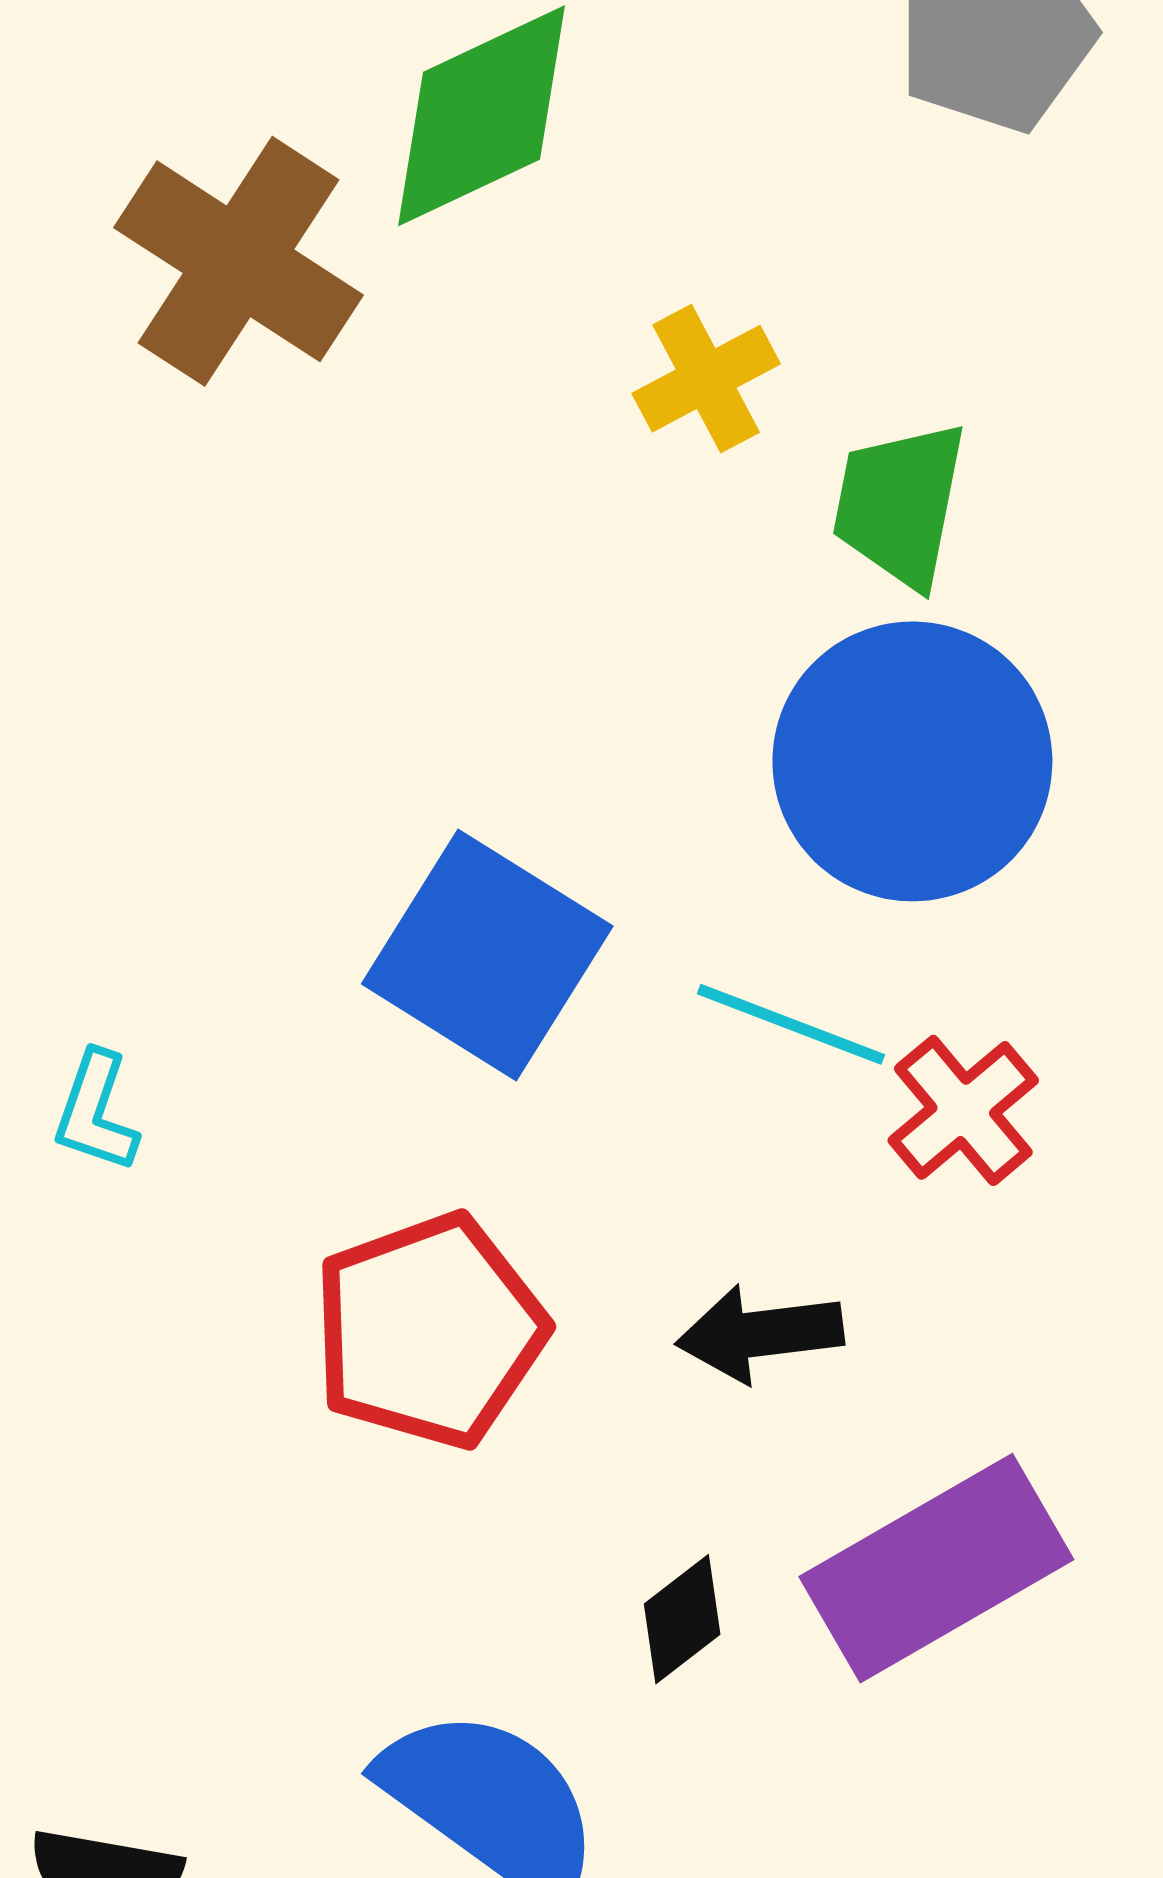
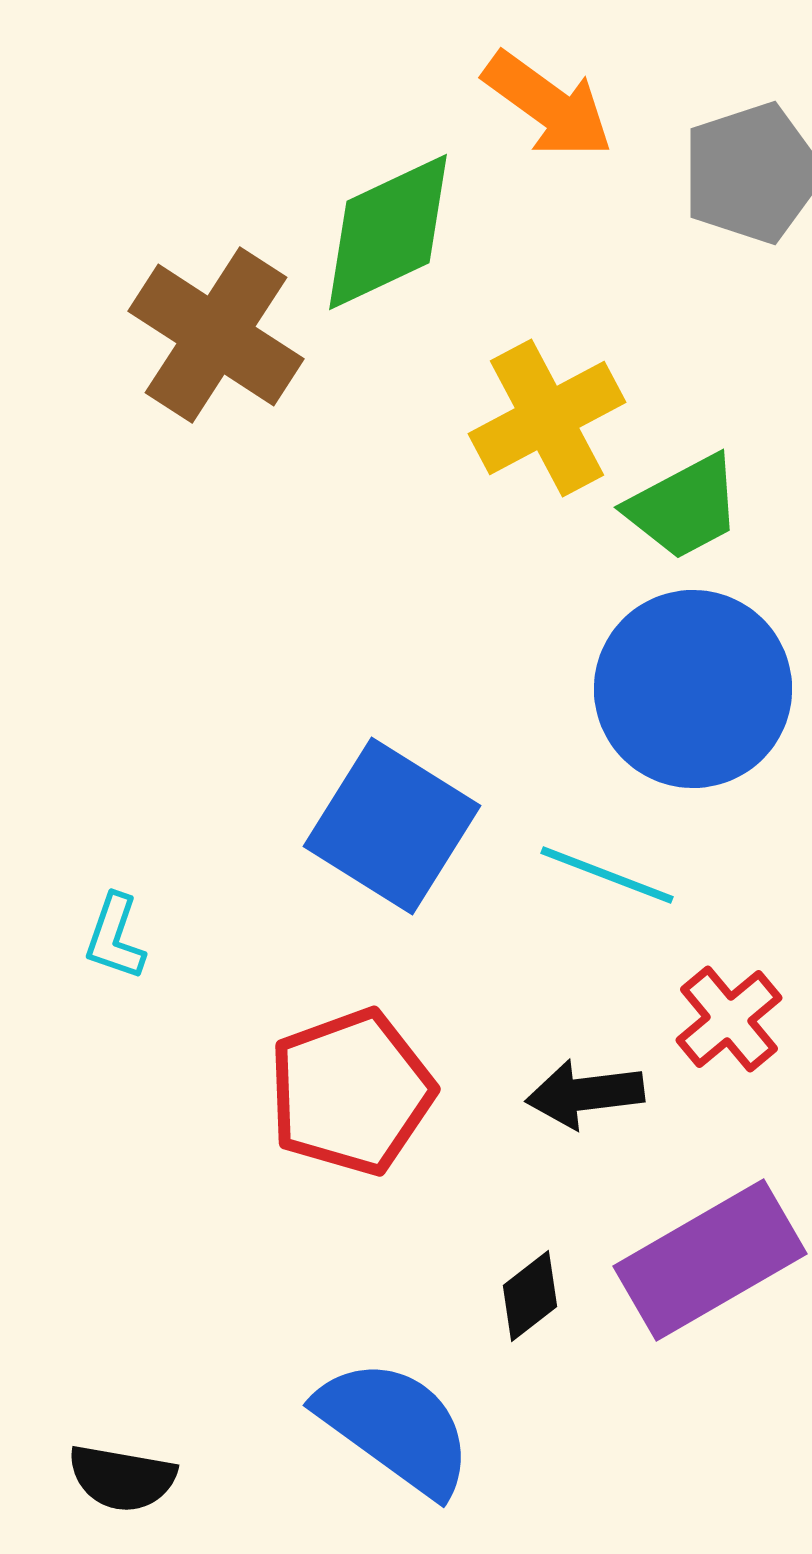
yellow cross: (706, 379) -> (547, 418), size x1.5
green trapezoid: (900, 504) -> (684, 507), turned -129
red cross: (963, 1110) -> (729, 1019), moved

